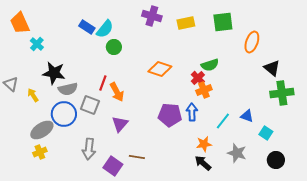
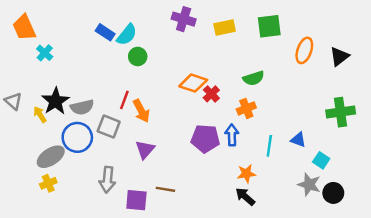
black triangle: (272, 68) -> (339, 56), moved, turned 42
black star: (54, 73) -> (56, 101), moved, turned 30
red cross: (198, 78) -> (211, 94), moved
cyan line: (223, 121) -> (269, 146), turned -30
gray star: (237, 153) -> (309, 184), moved
purple square: (113, 166) -> (136, 200), turned -30

